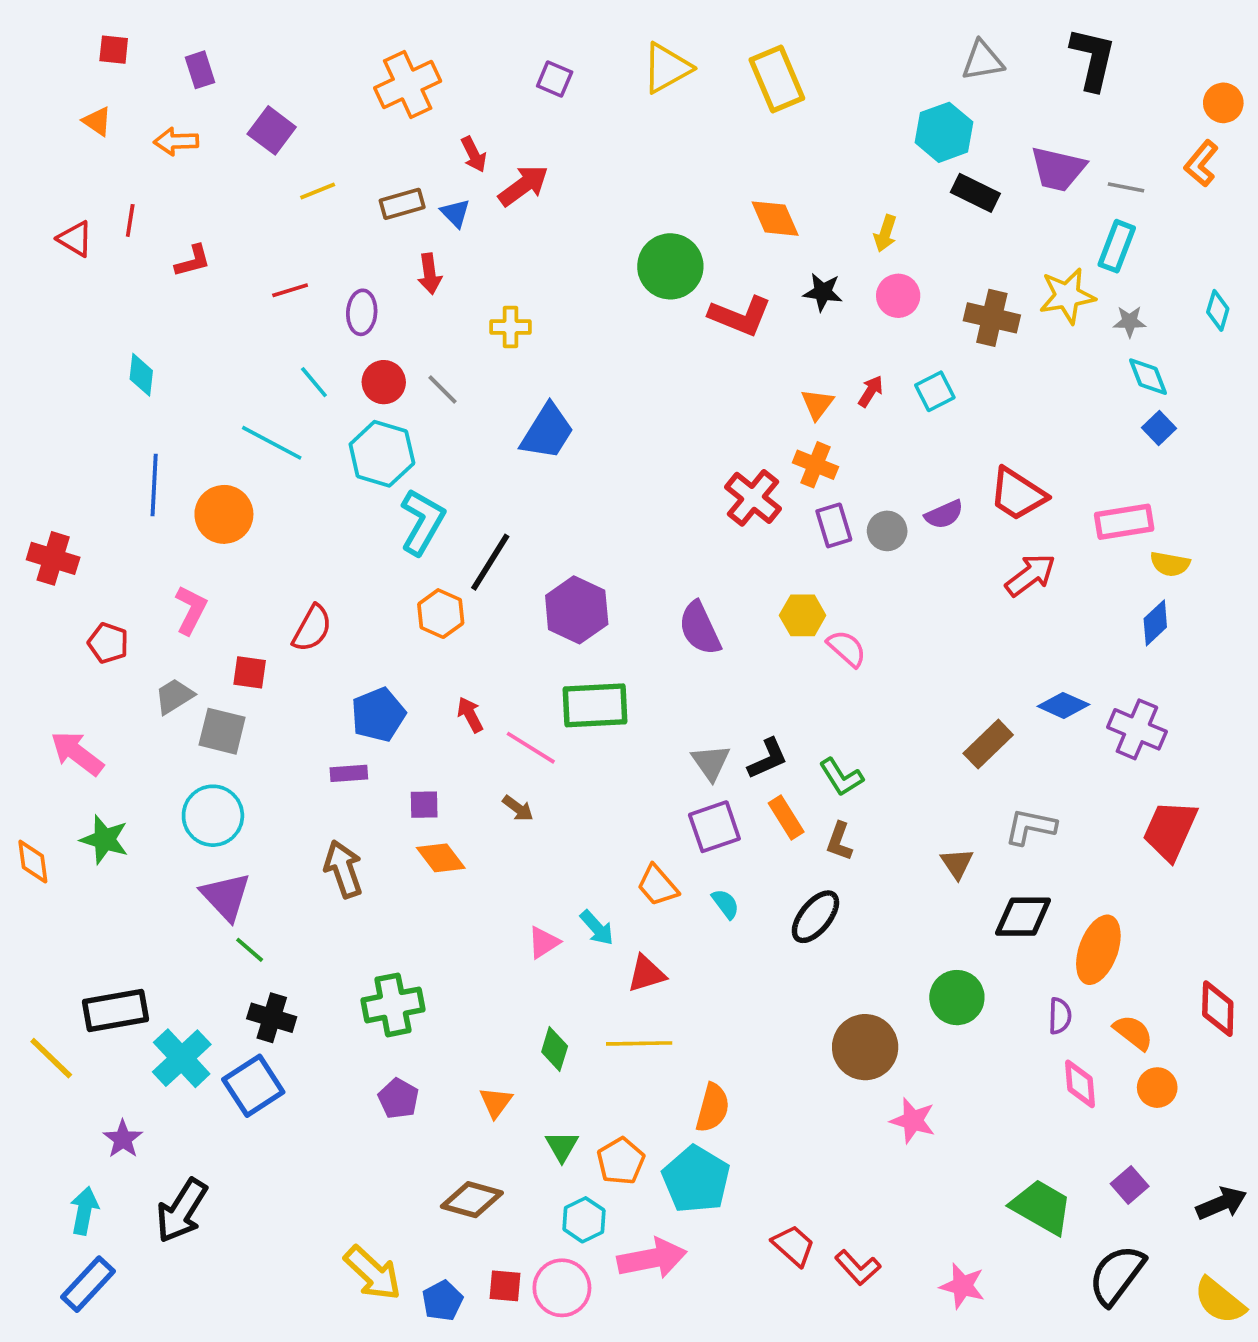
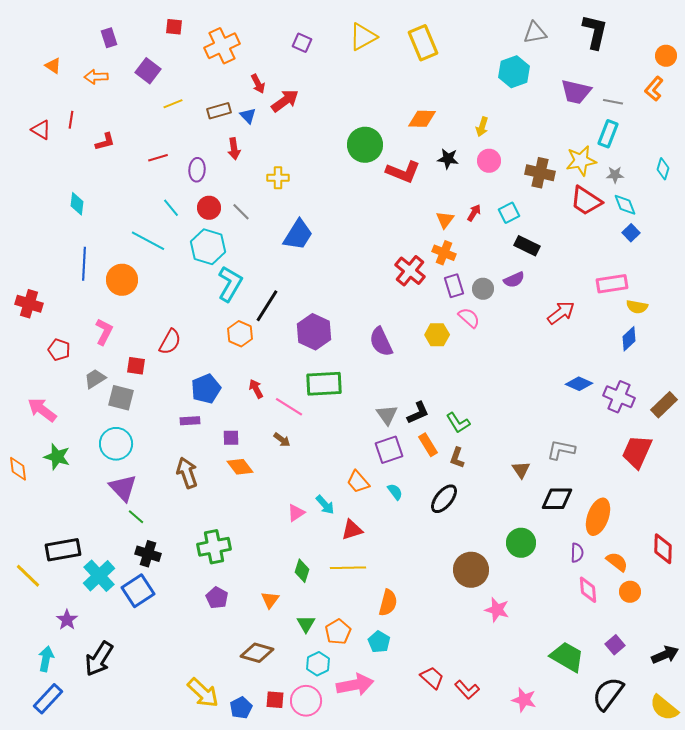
red square: (114, 50) -> (174, 27), moved
black rectangle: (975, 193) -> (527, 246), moved
orange diamond: (775, 219) -> (422, 119), turned -64
red trapezoid: (1018, 494) -> (586, 201), moved
pink semicircle: (847, 648) -> (469, 318), moved
brown rectangle: (988, 744) -> (664, 405), moved
cyan pentagon: (696, 1179) -> (379, 642), size x0.6

